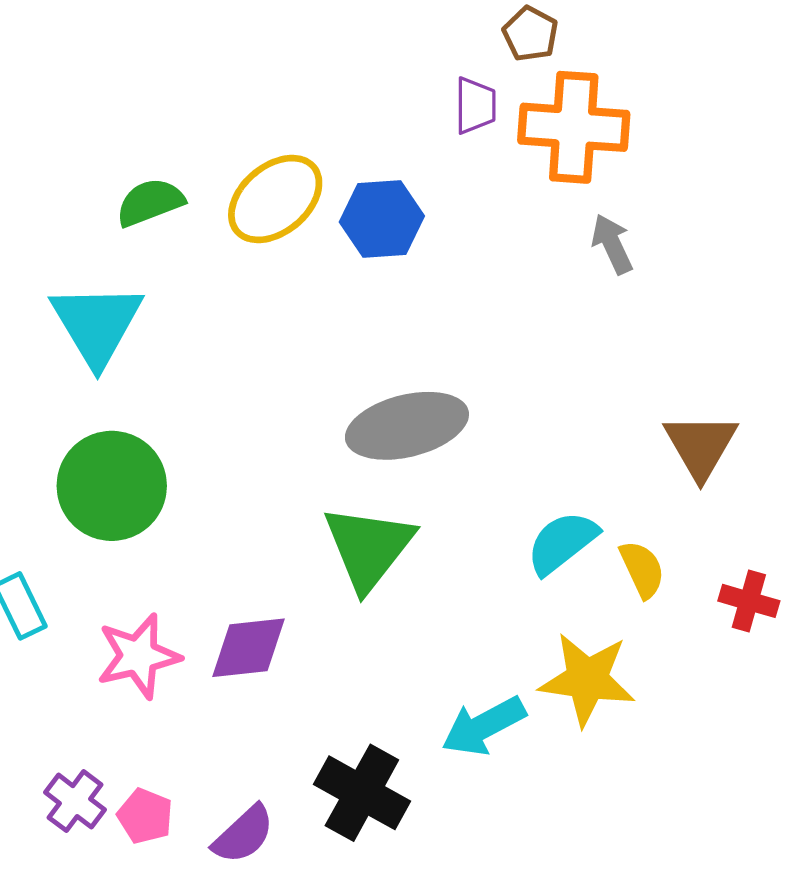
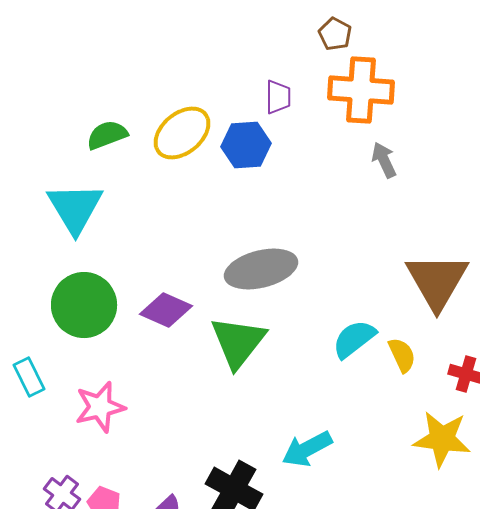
purple trapezoid: (475, 106) -> (278, 97), moved
brown triangle: (701, 446) -> (437, 281), size x1.4
purple diamond: (249, 648) -> (166, 310), moved, turned 30
yellow star: (587, 679) -> (442, 439), moved

